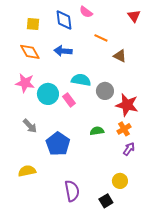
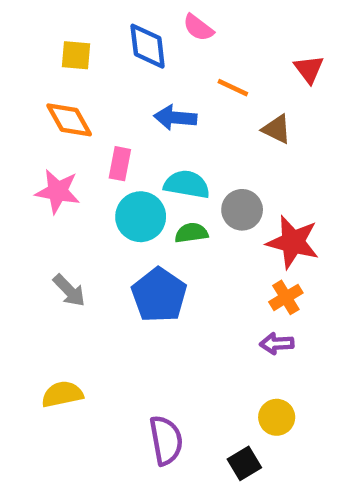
red triangle: (134, 16) -> (309, 69), moved
blue arrow: (63, 51) -> (175, 118), moved
cyan circle: (48, 94) -> (141, 217), moved
pink rectangle: (69, 100) -> (120, 164), moved, turned 48
green semicircle: (97, 131) -> (191, 233), moved
blue pentagon: (58, 144) -> (159, 295), moved
purple arrow: (129, 149) -> (277, 344), moved, turned -128

